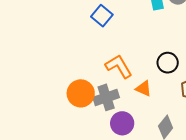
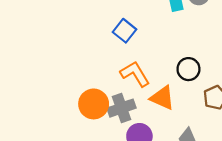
blue square: (102, 16) -> (124, 31), moved
orange triangle: (144, 89) -> (162, 98), size x1.4

